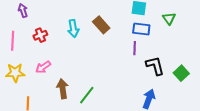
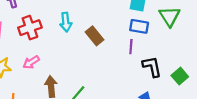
green triangle: (169, 18) -> (170, 16), size x1.5
brown rectangle: (101, 25) -> (95, 36), moved
red cross: (40, 35) -> (30, 28), size x1.5

